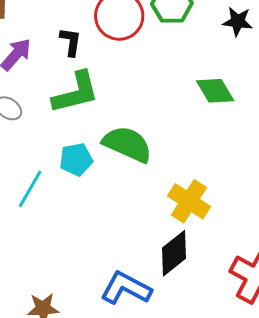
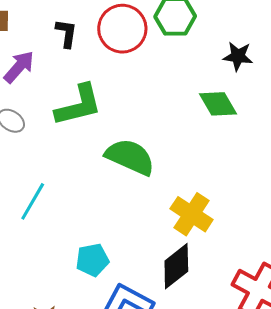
black star: (238, 21) -> (238, 56), moved
black L-shape: (71, 42) -> (66, 33), moved
cyan pentagon: (76, 159) -> (92, 260), moved

